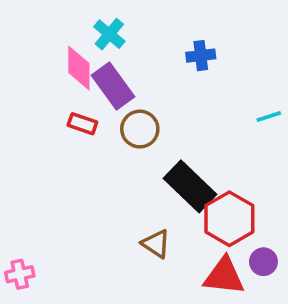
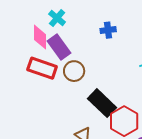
red rectangle: (82, 124) -> (42, 68), size x1.8

